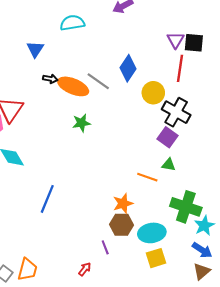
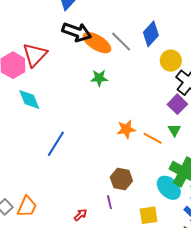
black arrow: (50, 79) -> (77, 32), size x2.0
green triangle: (169, 165) -> (174, 130), turned 40
orange star: (123, 203) -> (126, 129), moved
cyan ellipse: (152, 233) -> (169, 188), moved, turned 45
purple line: (105, 247) -> (109, 202), moved

